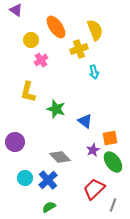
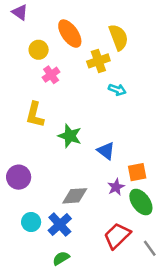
cyan arrow: (94, 72) -> (117, 90), turned -56
gray diamond: (60, 157) -> (75, 196), turned -50
gray line: (113, 205) -> (150, 248), moved, turned -56

